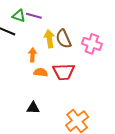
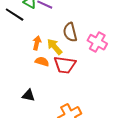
yellow arrow: (49, 39) -> (55, 47), moved, turned -42

